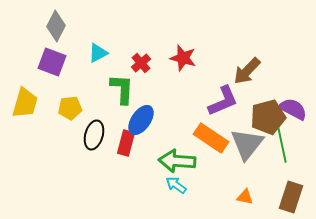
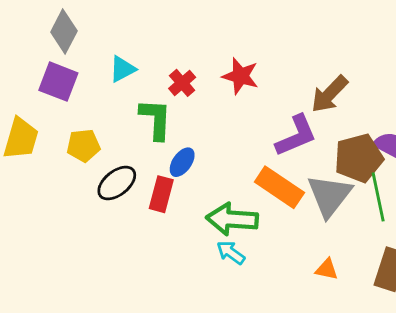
blue ellipse: (141, 120) -> (182, 162), size x0.7
black ellipse: (94, 135) -> (117, 183), turned 36

